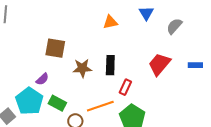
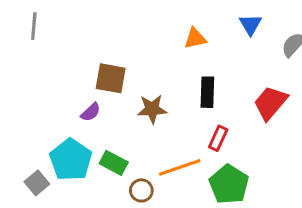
black rectangle: (110, 65) -> (207, 92), moved
purple semicircle: (42, 79) -> (91, 112), moved

